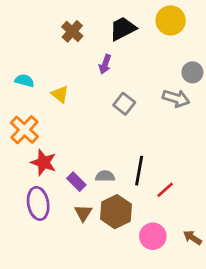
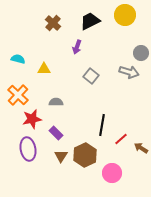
yellow triangle: (60, 94) -> (44, 69), turned -40
red star: (44, 162) -> (32, 119), turned -30
gray semicircle: (105, 176) -> (56, 102), moved
brown arrow: (192, 238) -> (141, 148), moved

